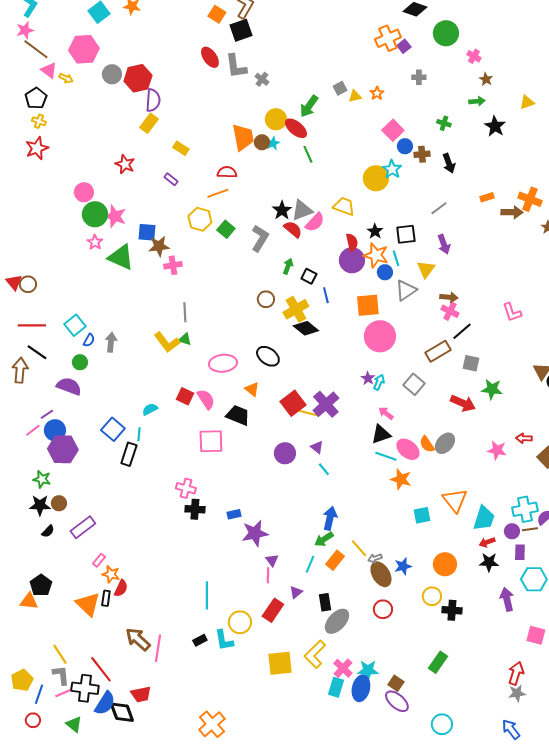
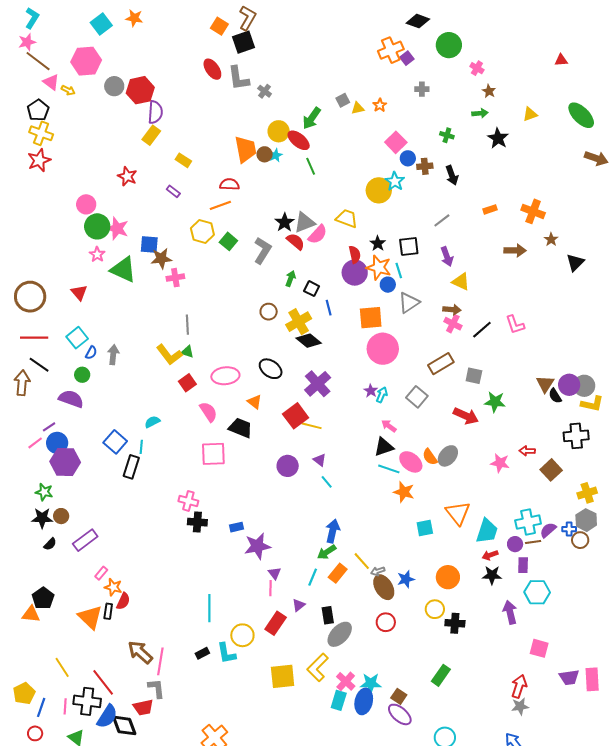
yellow cross: (39, 121) -> (41, 133), size x1.6
brown arrow: (512, 212) -> (515, 250), moved
yellow triangle: (426, 269) -> (461, 282), moved, turned -42
red triangle: (14, 282) -> (79, 293), moved
brown circle: (28, 284) -> (30, 297), size x1.8
black line: (462, 331) -> (482, 330), moved
red square: (185, 396) -> (187, 383), moved, turned 30
purple cross: (326, 404) -> (318, 384), moved
gray L-shape: (61, 675) -> (156, 688), moved
pink line: (63, 693) -> (65, 706), turned -63

